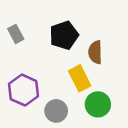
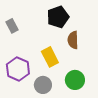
black pentagon: (64, 35) -> (58, 17), moved
yellow rectangle: (80, 78) -> (50, 57), moved

